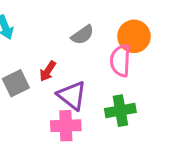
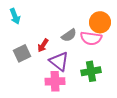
gray semicircle: (83, 35) -> (69, 35), moved
pink semicircle: (120, 61) -> (91, 38), turned -85

